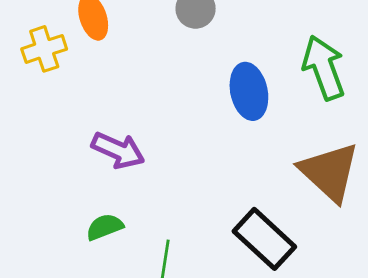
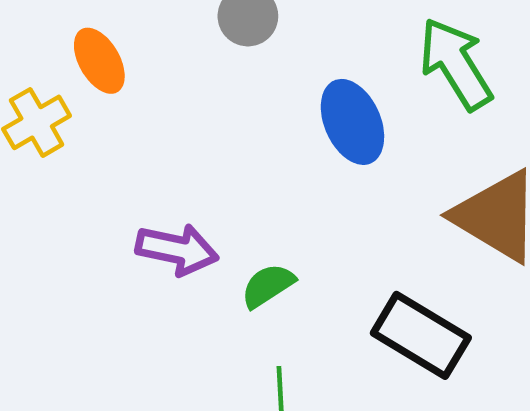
green semicircle: (105, 227) -> (268, 286), moved

